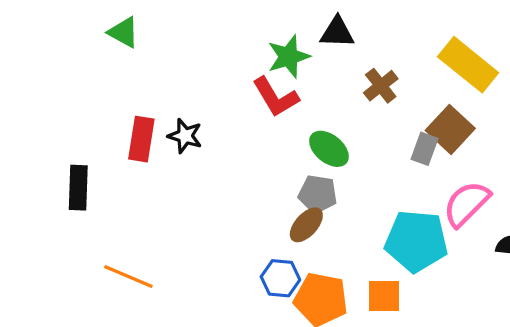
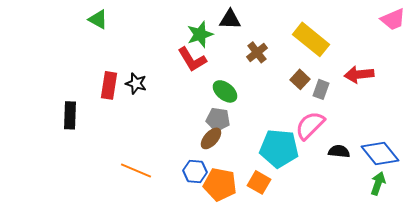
brown square: (450, 129) -> (300, 79), size x0.7
gray rectangle: (424, 149) -> (321, 89), moved
orange line: (128, 277) -> (136, 170), moved
orange square: (384, 296) -> (259, 182), turned 30

